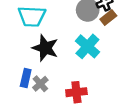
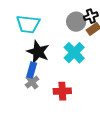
blue rectangle: (26, 78) -> (32, 70), moved

